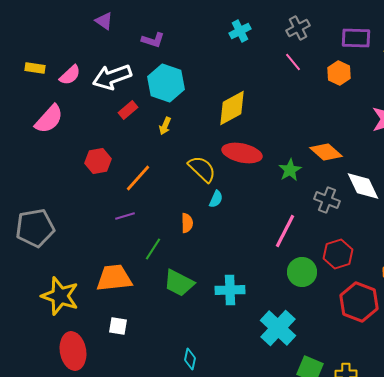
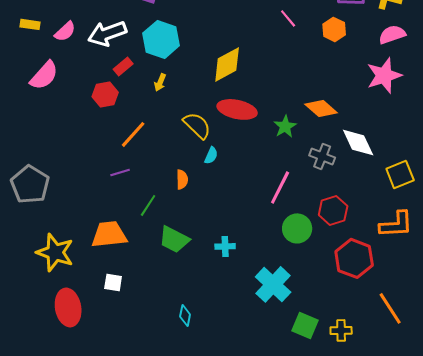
red hexagon: (98, 161) -> (105, 94), moved
gray pentagon: (35, 228) -> (30, 184), turned -30
cyan cross: (230, 290) -> (225, 246), size x0.7

